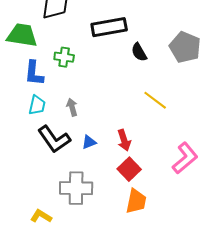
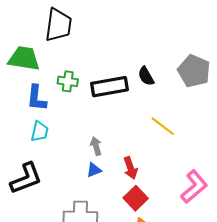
black rectangle: (109, 27) -> (110, 87), moved
gray arrow: (72, 107) -> (96, 146), moved
black L-shape: (54, 139) -> (26, 178), moved, turned -76

